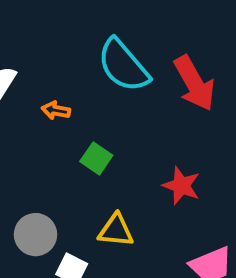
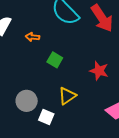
yellow triangle: (116, 231) -> (67, 96), turned -36

